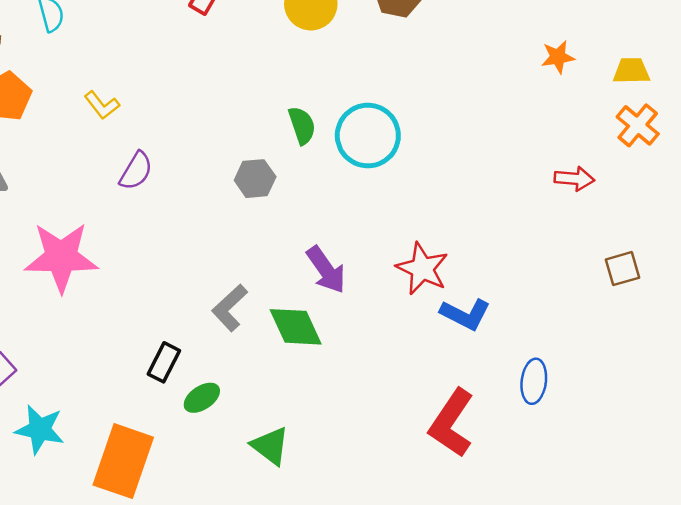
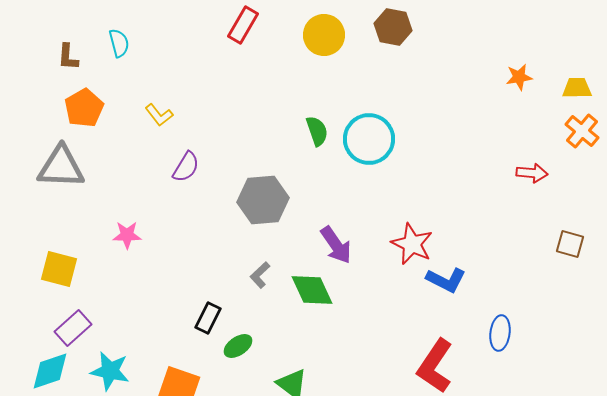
gray hexagon: (255, 179) -> (263, 200), moved, size x1.6
pink star: (61, 257) -> (127, 235), size x0.5
brown square: (622, 269) -> (570, 244), turned 32
gray L-shape: (230, 308) -> (260, 275), size x0.7

